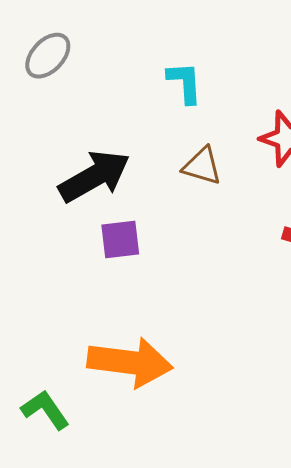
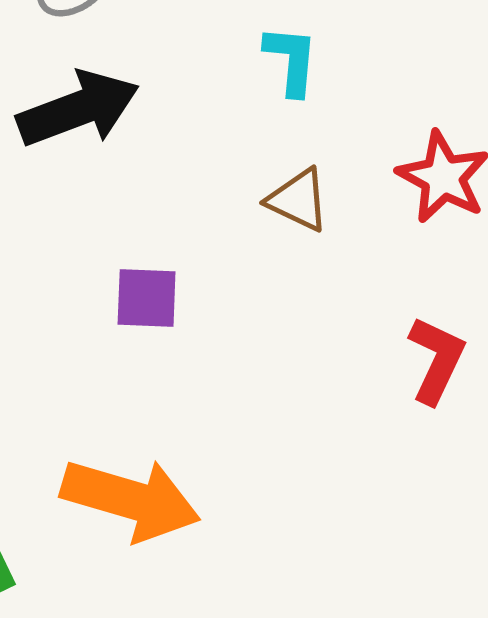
black arrow: (94, 176) -> (78, 109), moved

